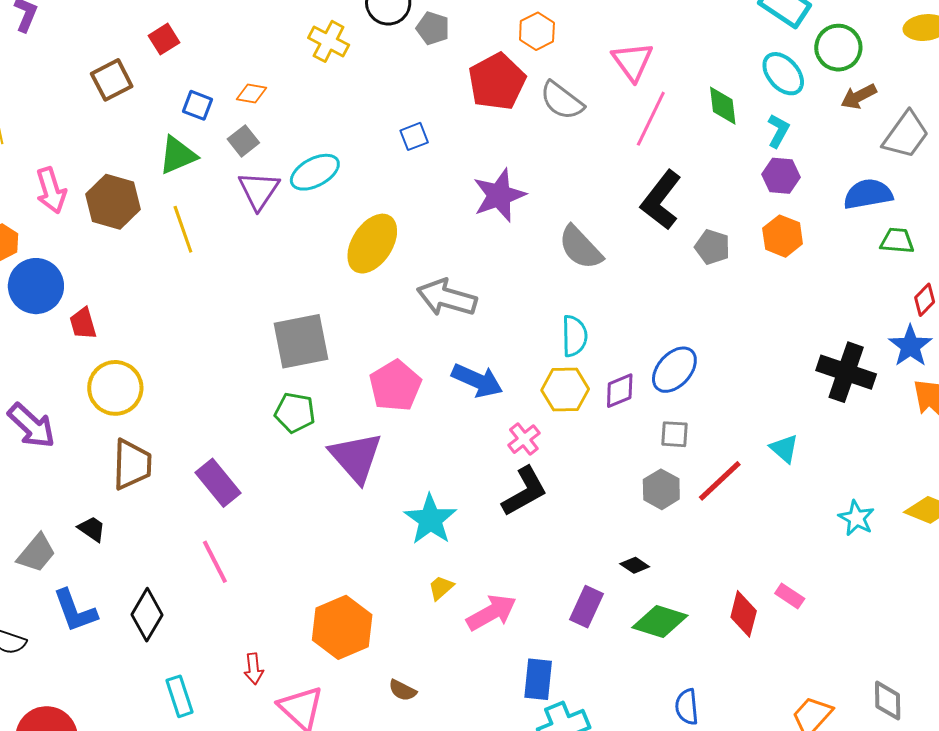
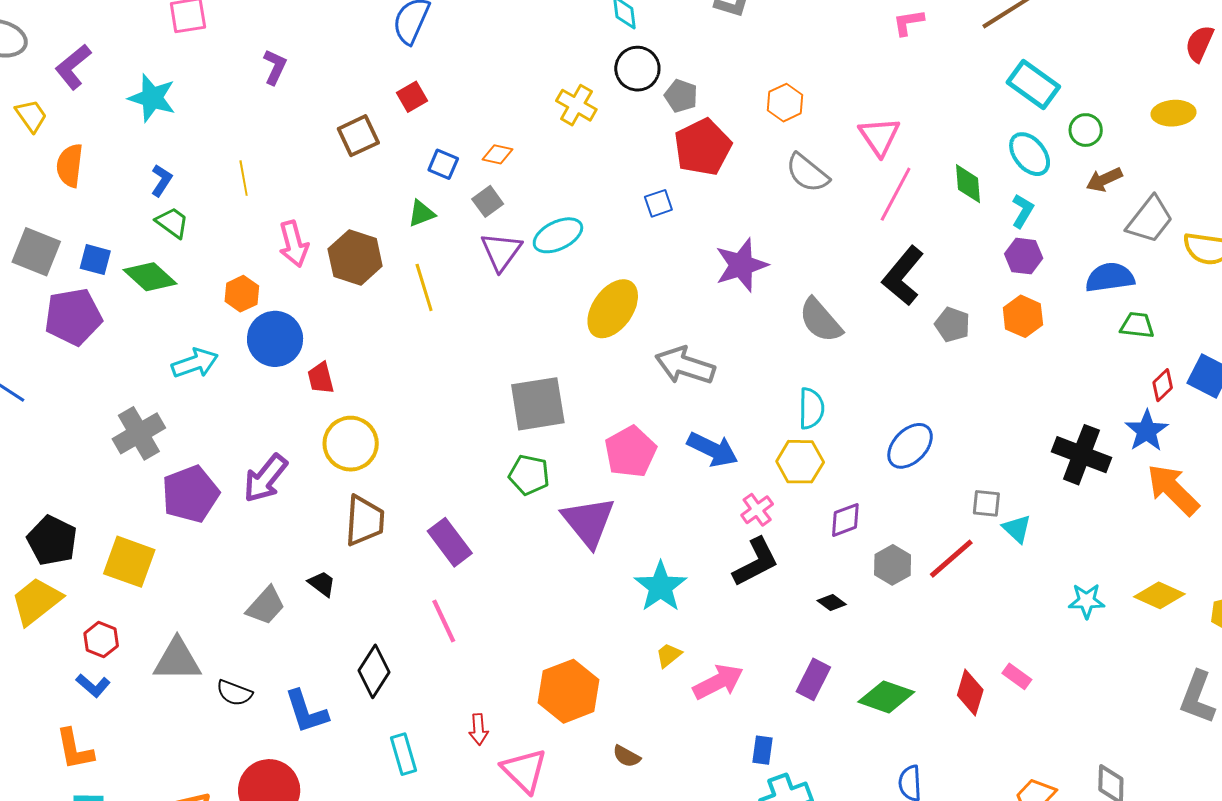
green circle: (838, 48) -> (1086, 130), size x0.7
red pentagon: (497, 82) -> (703, 147), moved
green triangle: (178, 155) -> (421, 213), size x0.7
purple diamond: (620, 391) -> (845, 520), moved
purple arrow: (31, 426) -> (265, 478), turned 84
gray square: (675, 434) -> (986, 503), moved
cyan star: (856, 518) -> (1087, 601), turned -30
black diamond: (635, 565) -> (832, 602), moved
blue L-shape: (75, 611) -> (306, 712), moved
blue rectangle: (538, 679) -> (763, 750), size x0.7

